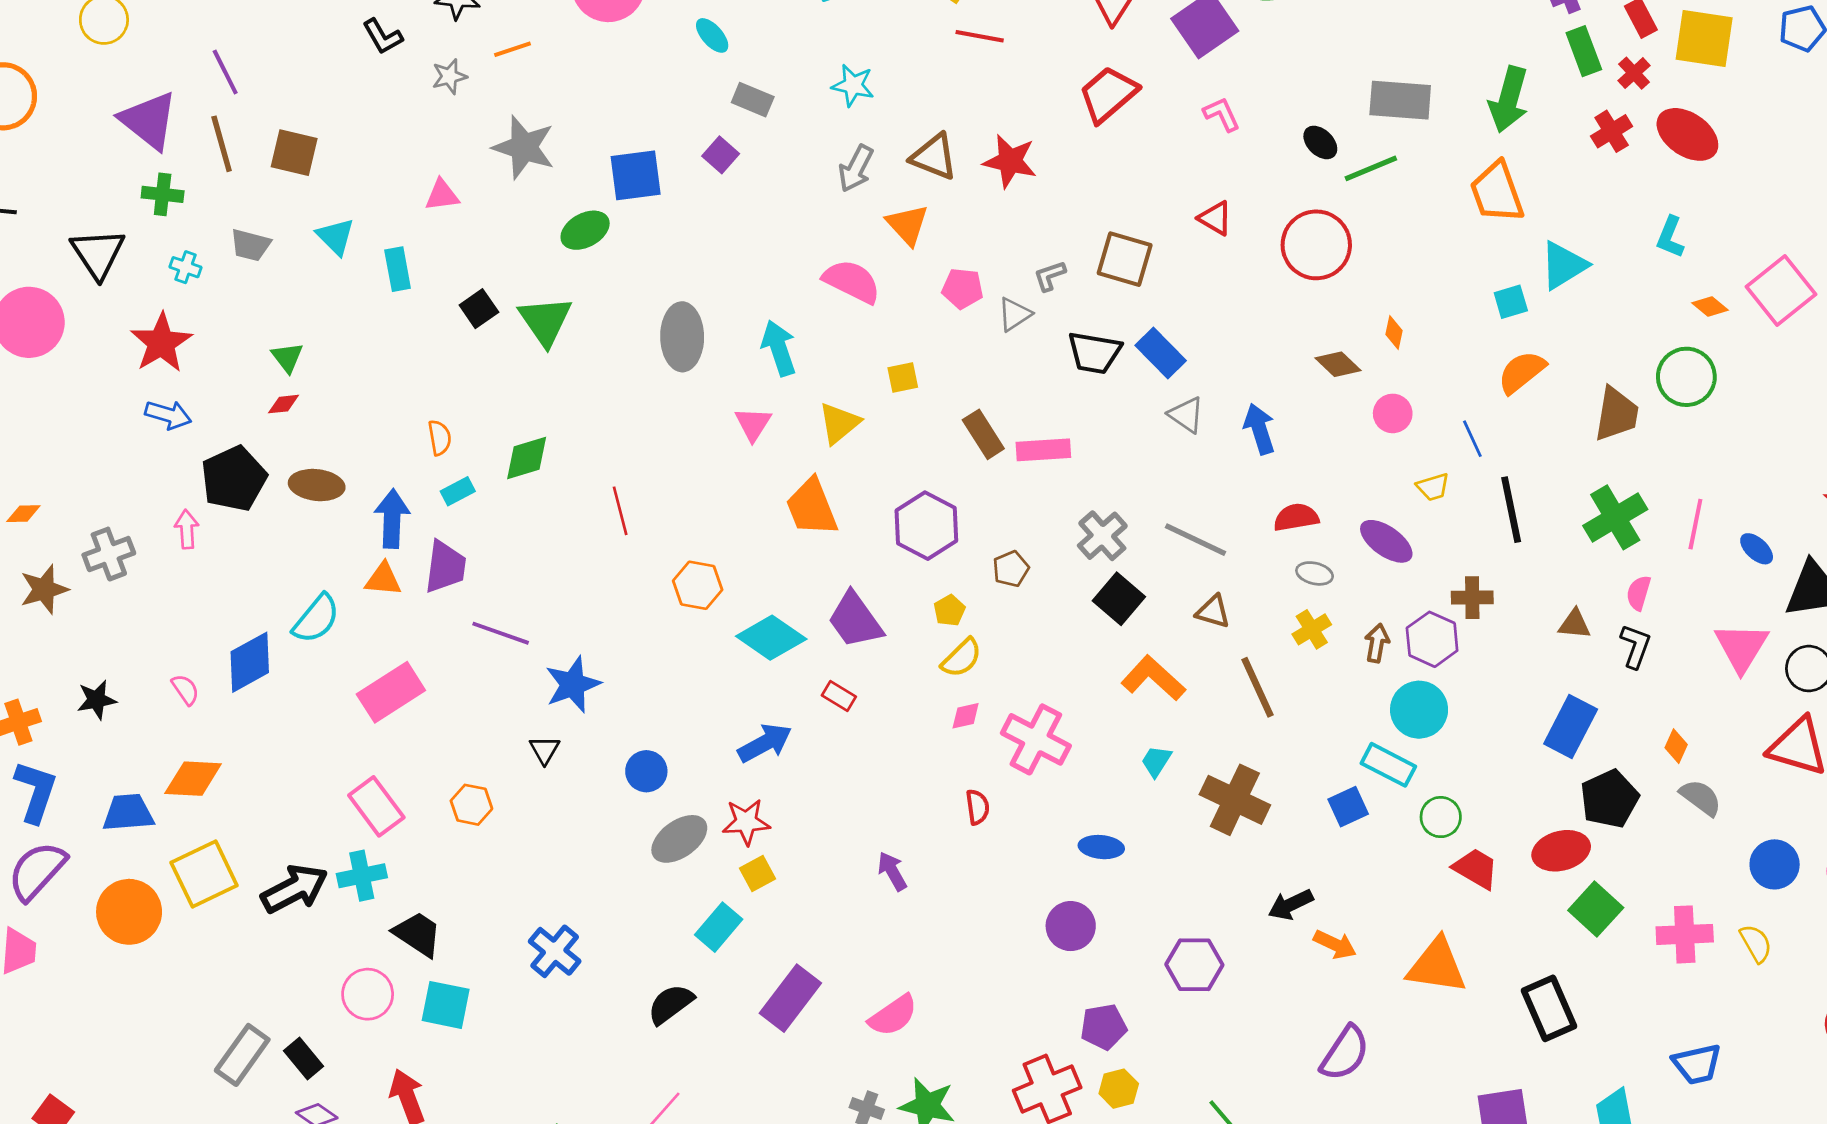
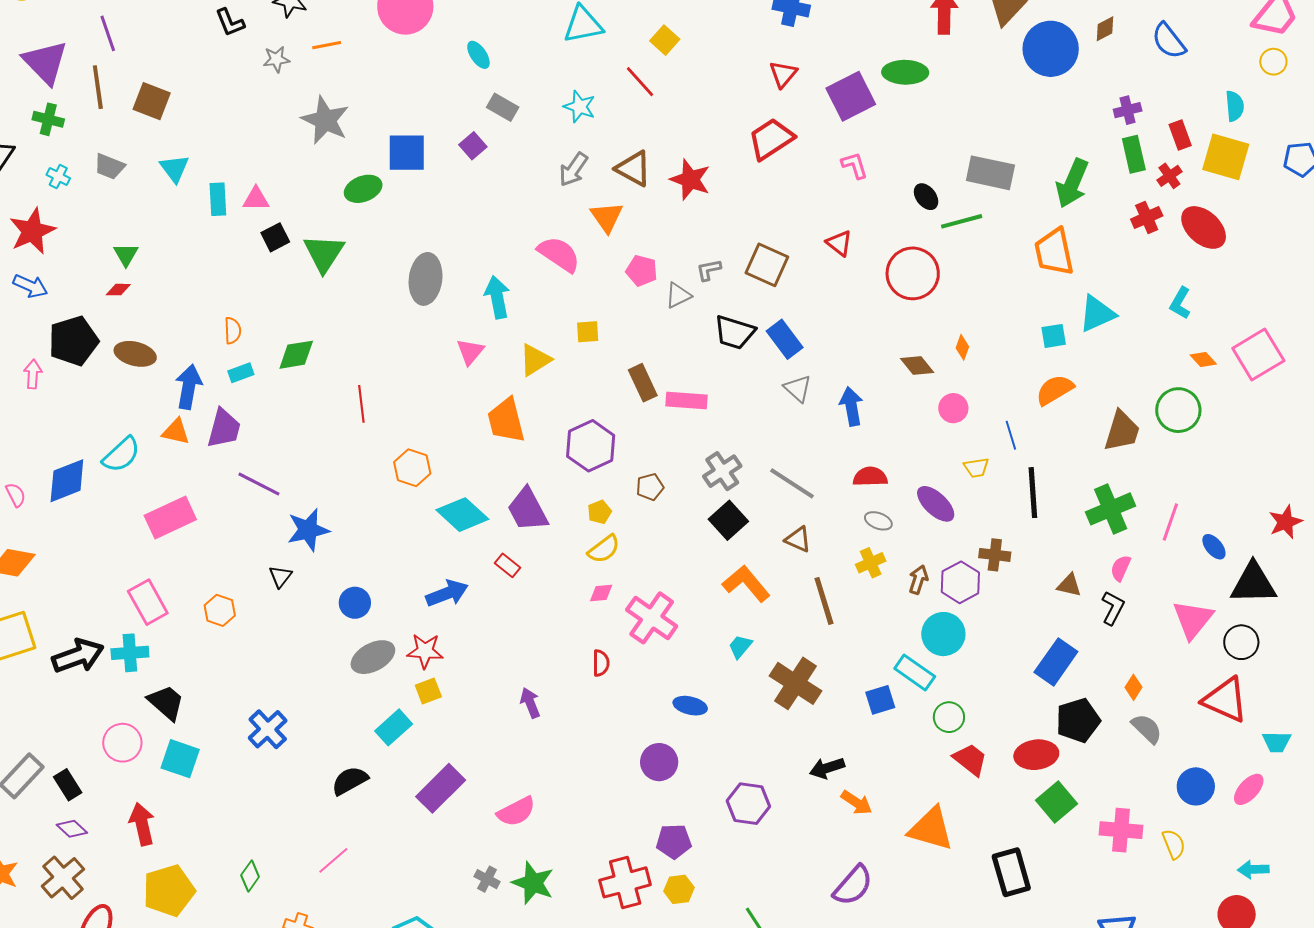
red line: (980, 36) -> (640, 82), moved, turned 30
pink triangle: (442, 195) -> (256, 199), moved

